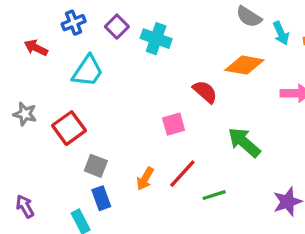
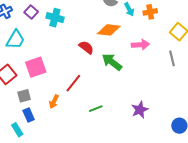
pink square: (174, 124) -> (36, 67), moved, size x1.5
green arrow: (244, 142) -> (112, 62), moved
gray square: (96, 166) -> (24, 96), turned -32
red line: (182, 174) -> (73, 83), moved

